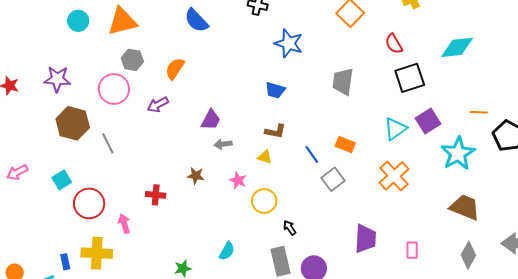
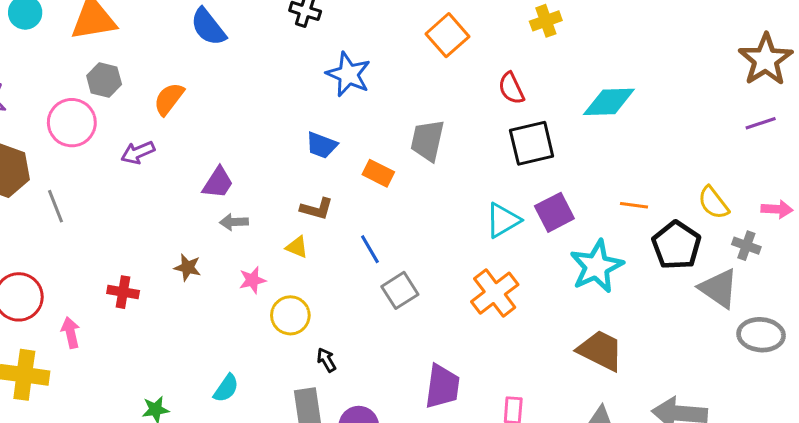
orange rectangle: (345, 145) -> (378, 173), moved
pink star: (238, 180) -> (252, 280), turned 30

